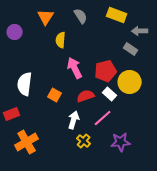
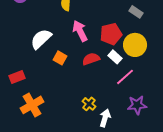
white semicircle: (25, 84) -> (41, 39), moved, turned 40
pink line: (103, 118) -> (125, 77), moved
white arrow: (74, 120) -> (105, 118), moved
purple star: (121, 142) -> (137, 105), moved

